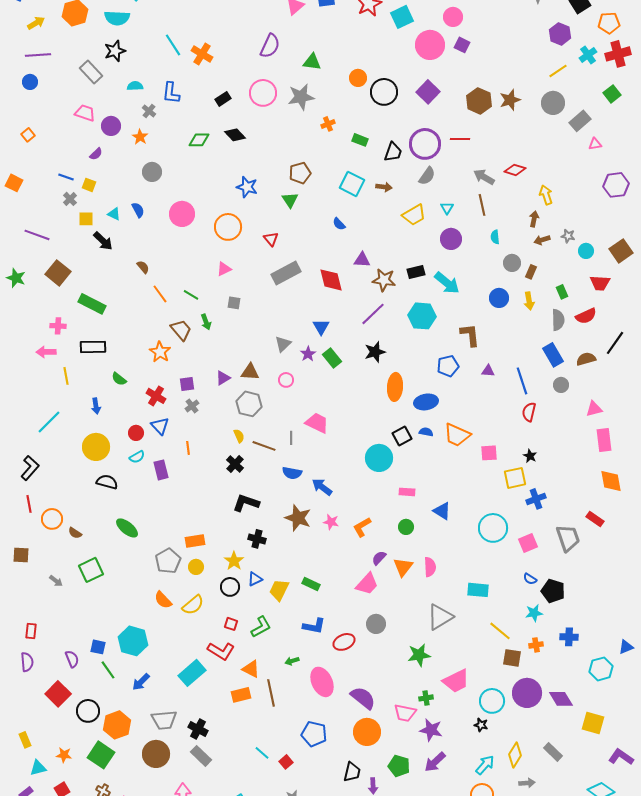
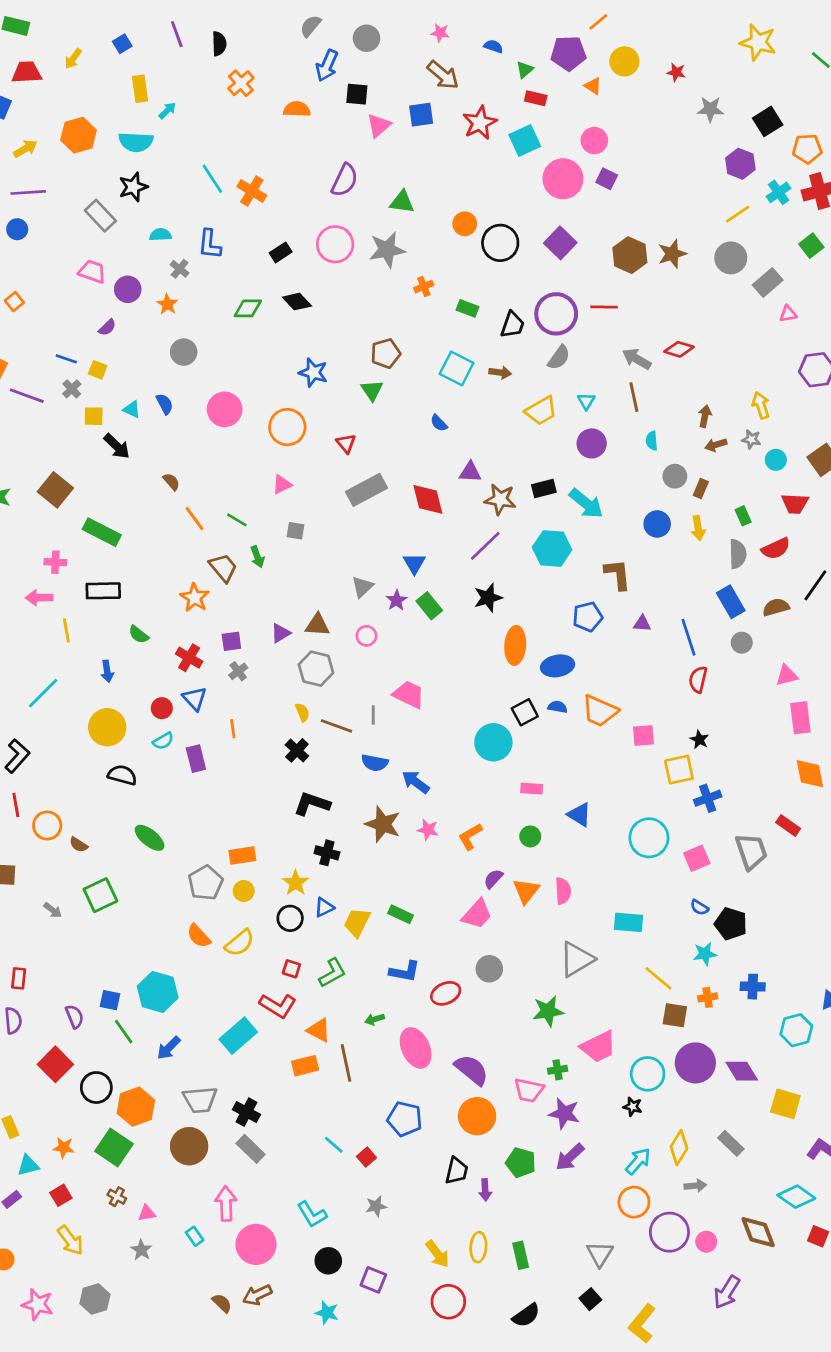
yellow arrow: (546, 195) -> (761, 405), moved
purple line: (37, 235) -> (27, 396), moved

